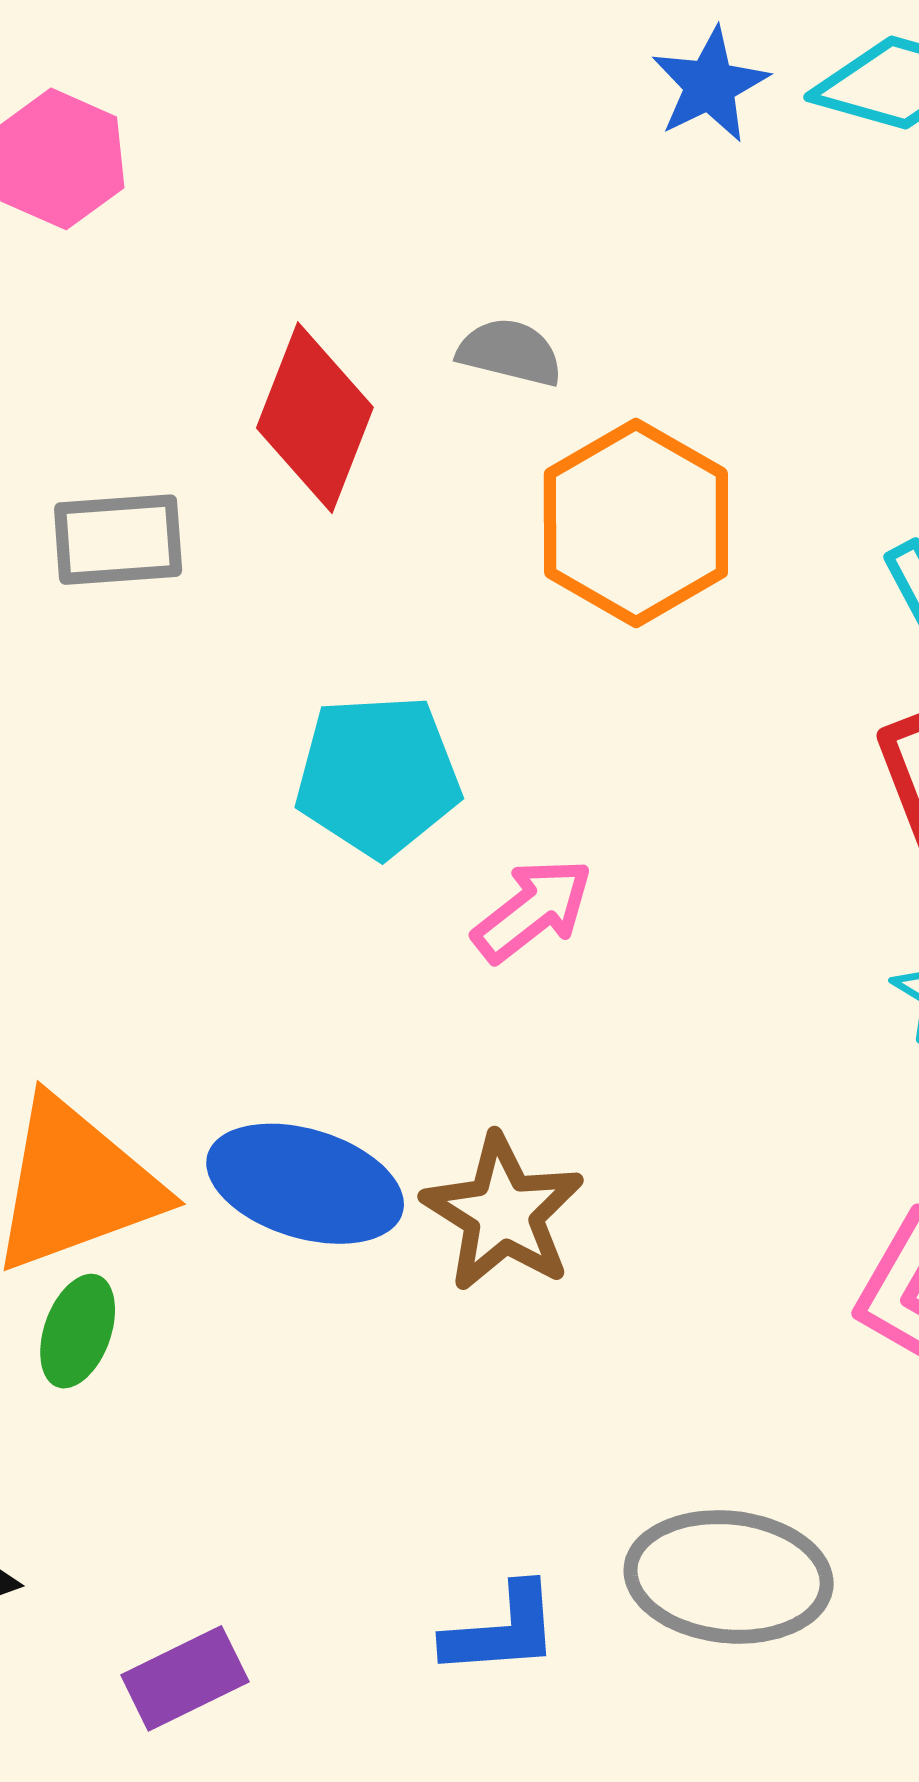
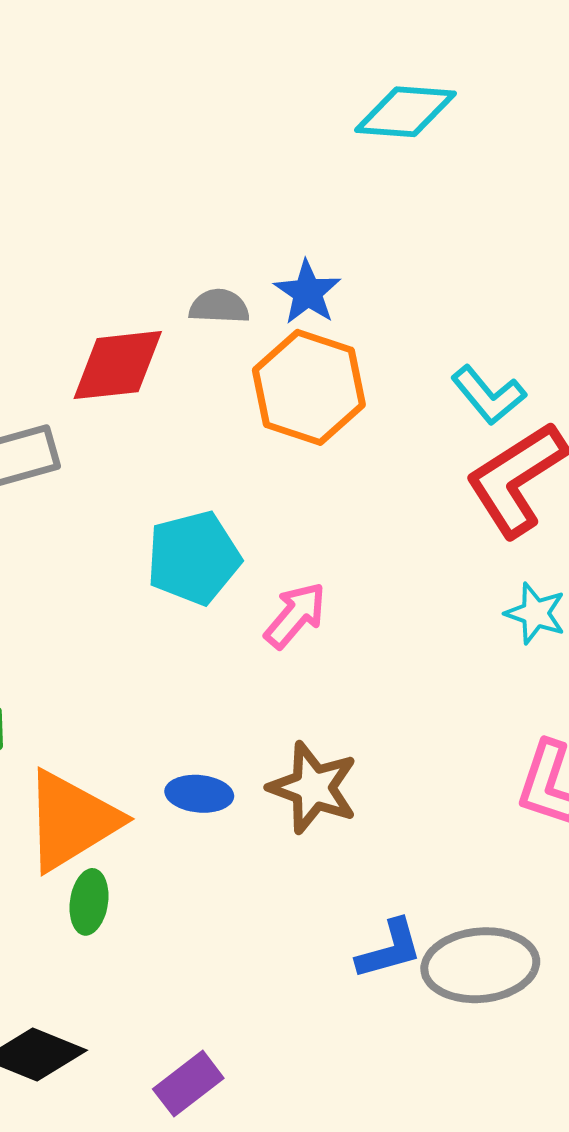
blue star: (710, 85) -> (308, 292), moved
red diamond: (315, 418) -> (118, 365), turned 74
blue ellipse: (305, 1184) -> (199, 794), size x0.6
blue L-shape: (502, 1630) -> (389, 949), moved

